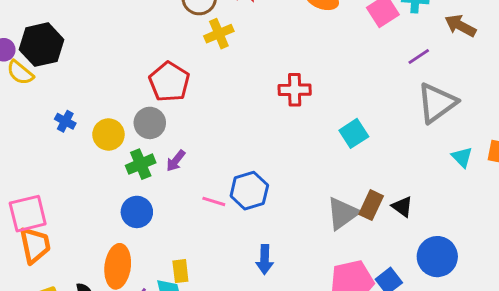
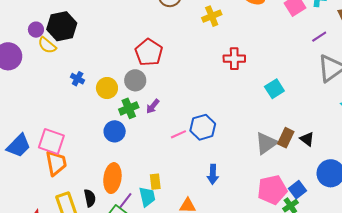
yellow cross: (219, 34) -> (212, 16), moved
pink line: (214, 201) -> (178, 134), turned -42
blue circle: (137, 212) -> (115, 131), moved
pink square: (28, 214) -> (51, 142), turned 32

